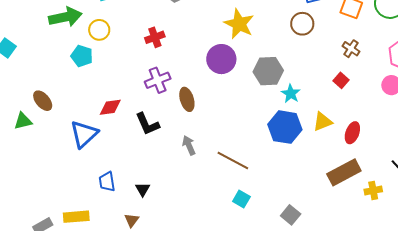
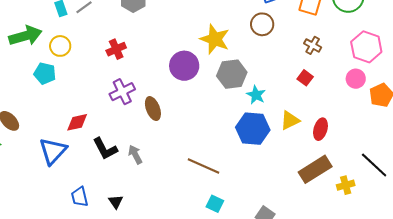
yellow star: (239, 24) -> (215, 39), moved
black L-shape: (147, 124) -> (105, 149), moved
gray arrow: (189, 145) -> (135, 154), moved

